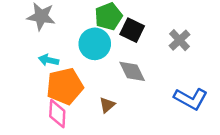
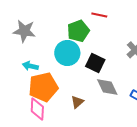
black square: (132, 30) -> (95, 63), moved
gray diamond: (132, 71) -> (107, 87), moved

